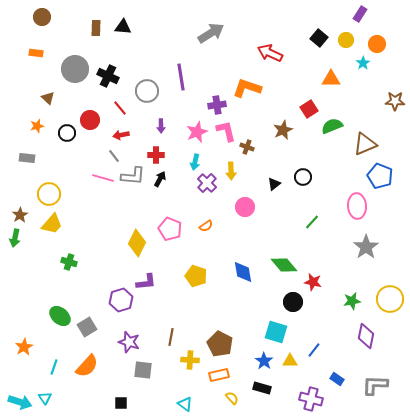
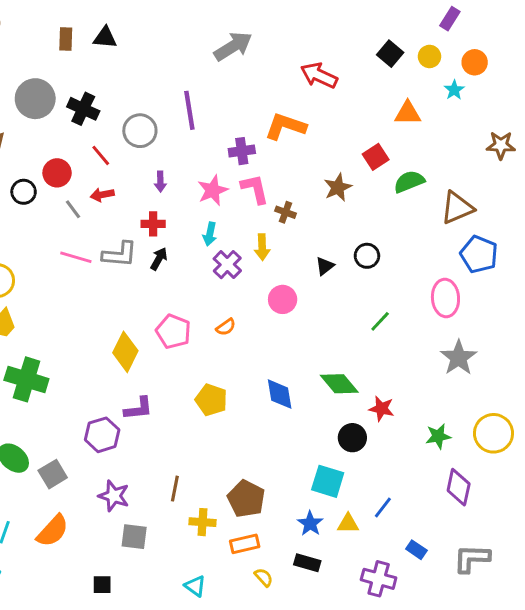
gray line: (114, 156) -> (73, 209), moved
green cross: (69, 262) -> (26, 379), size x1.8

